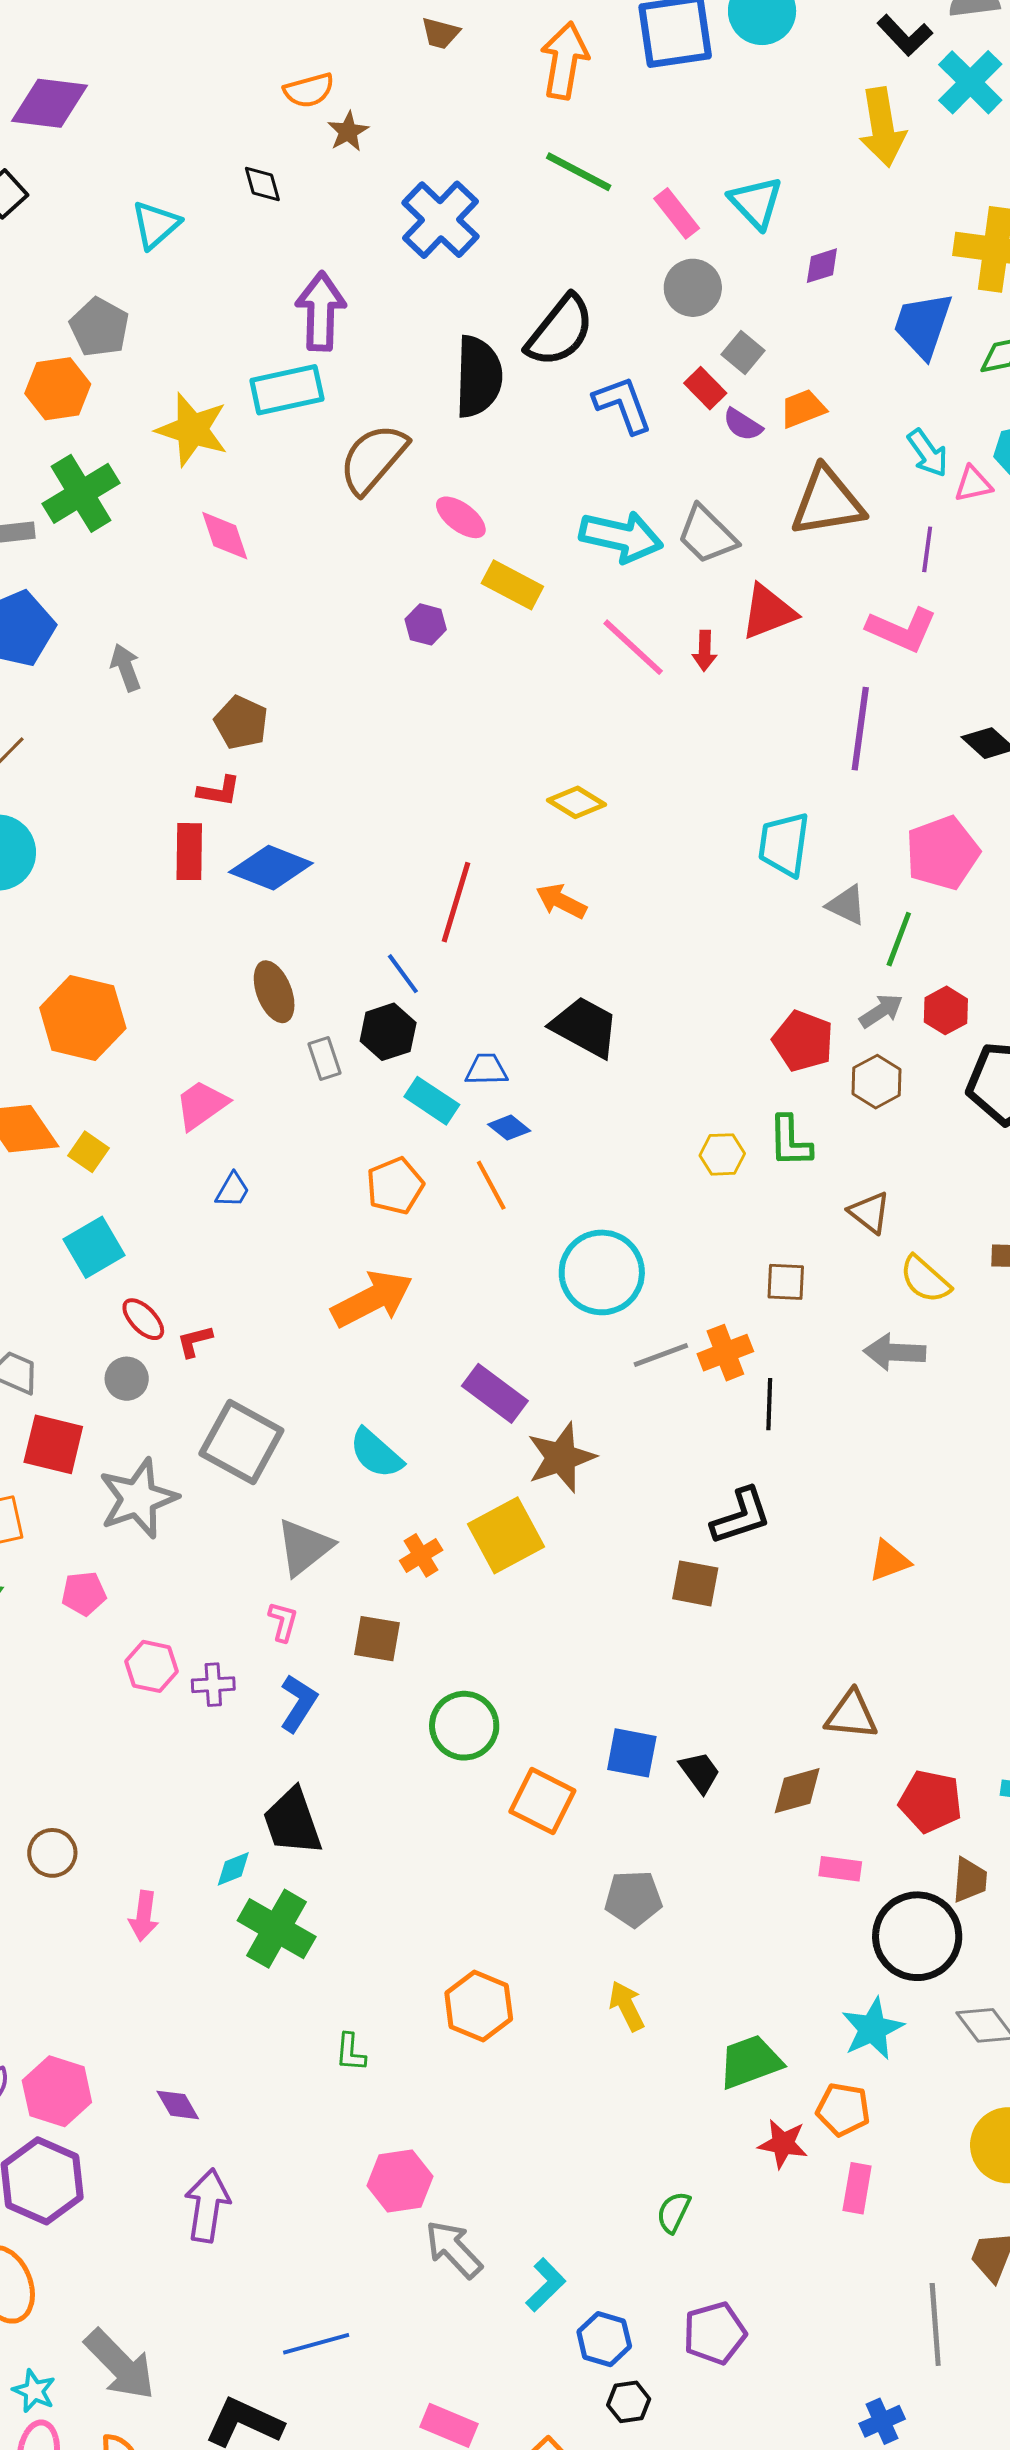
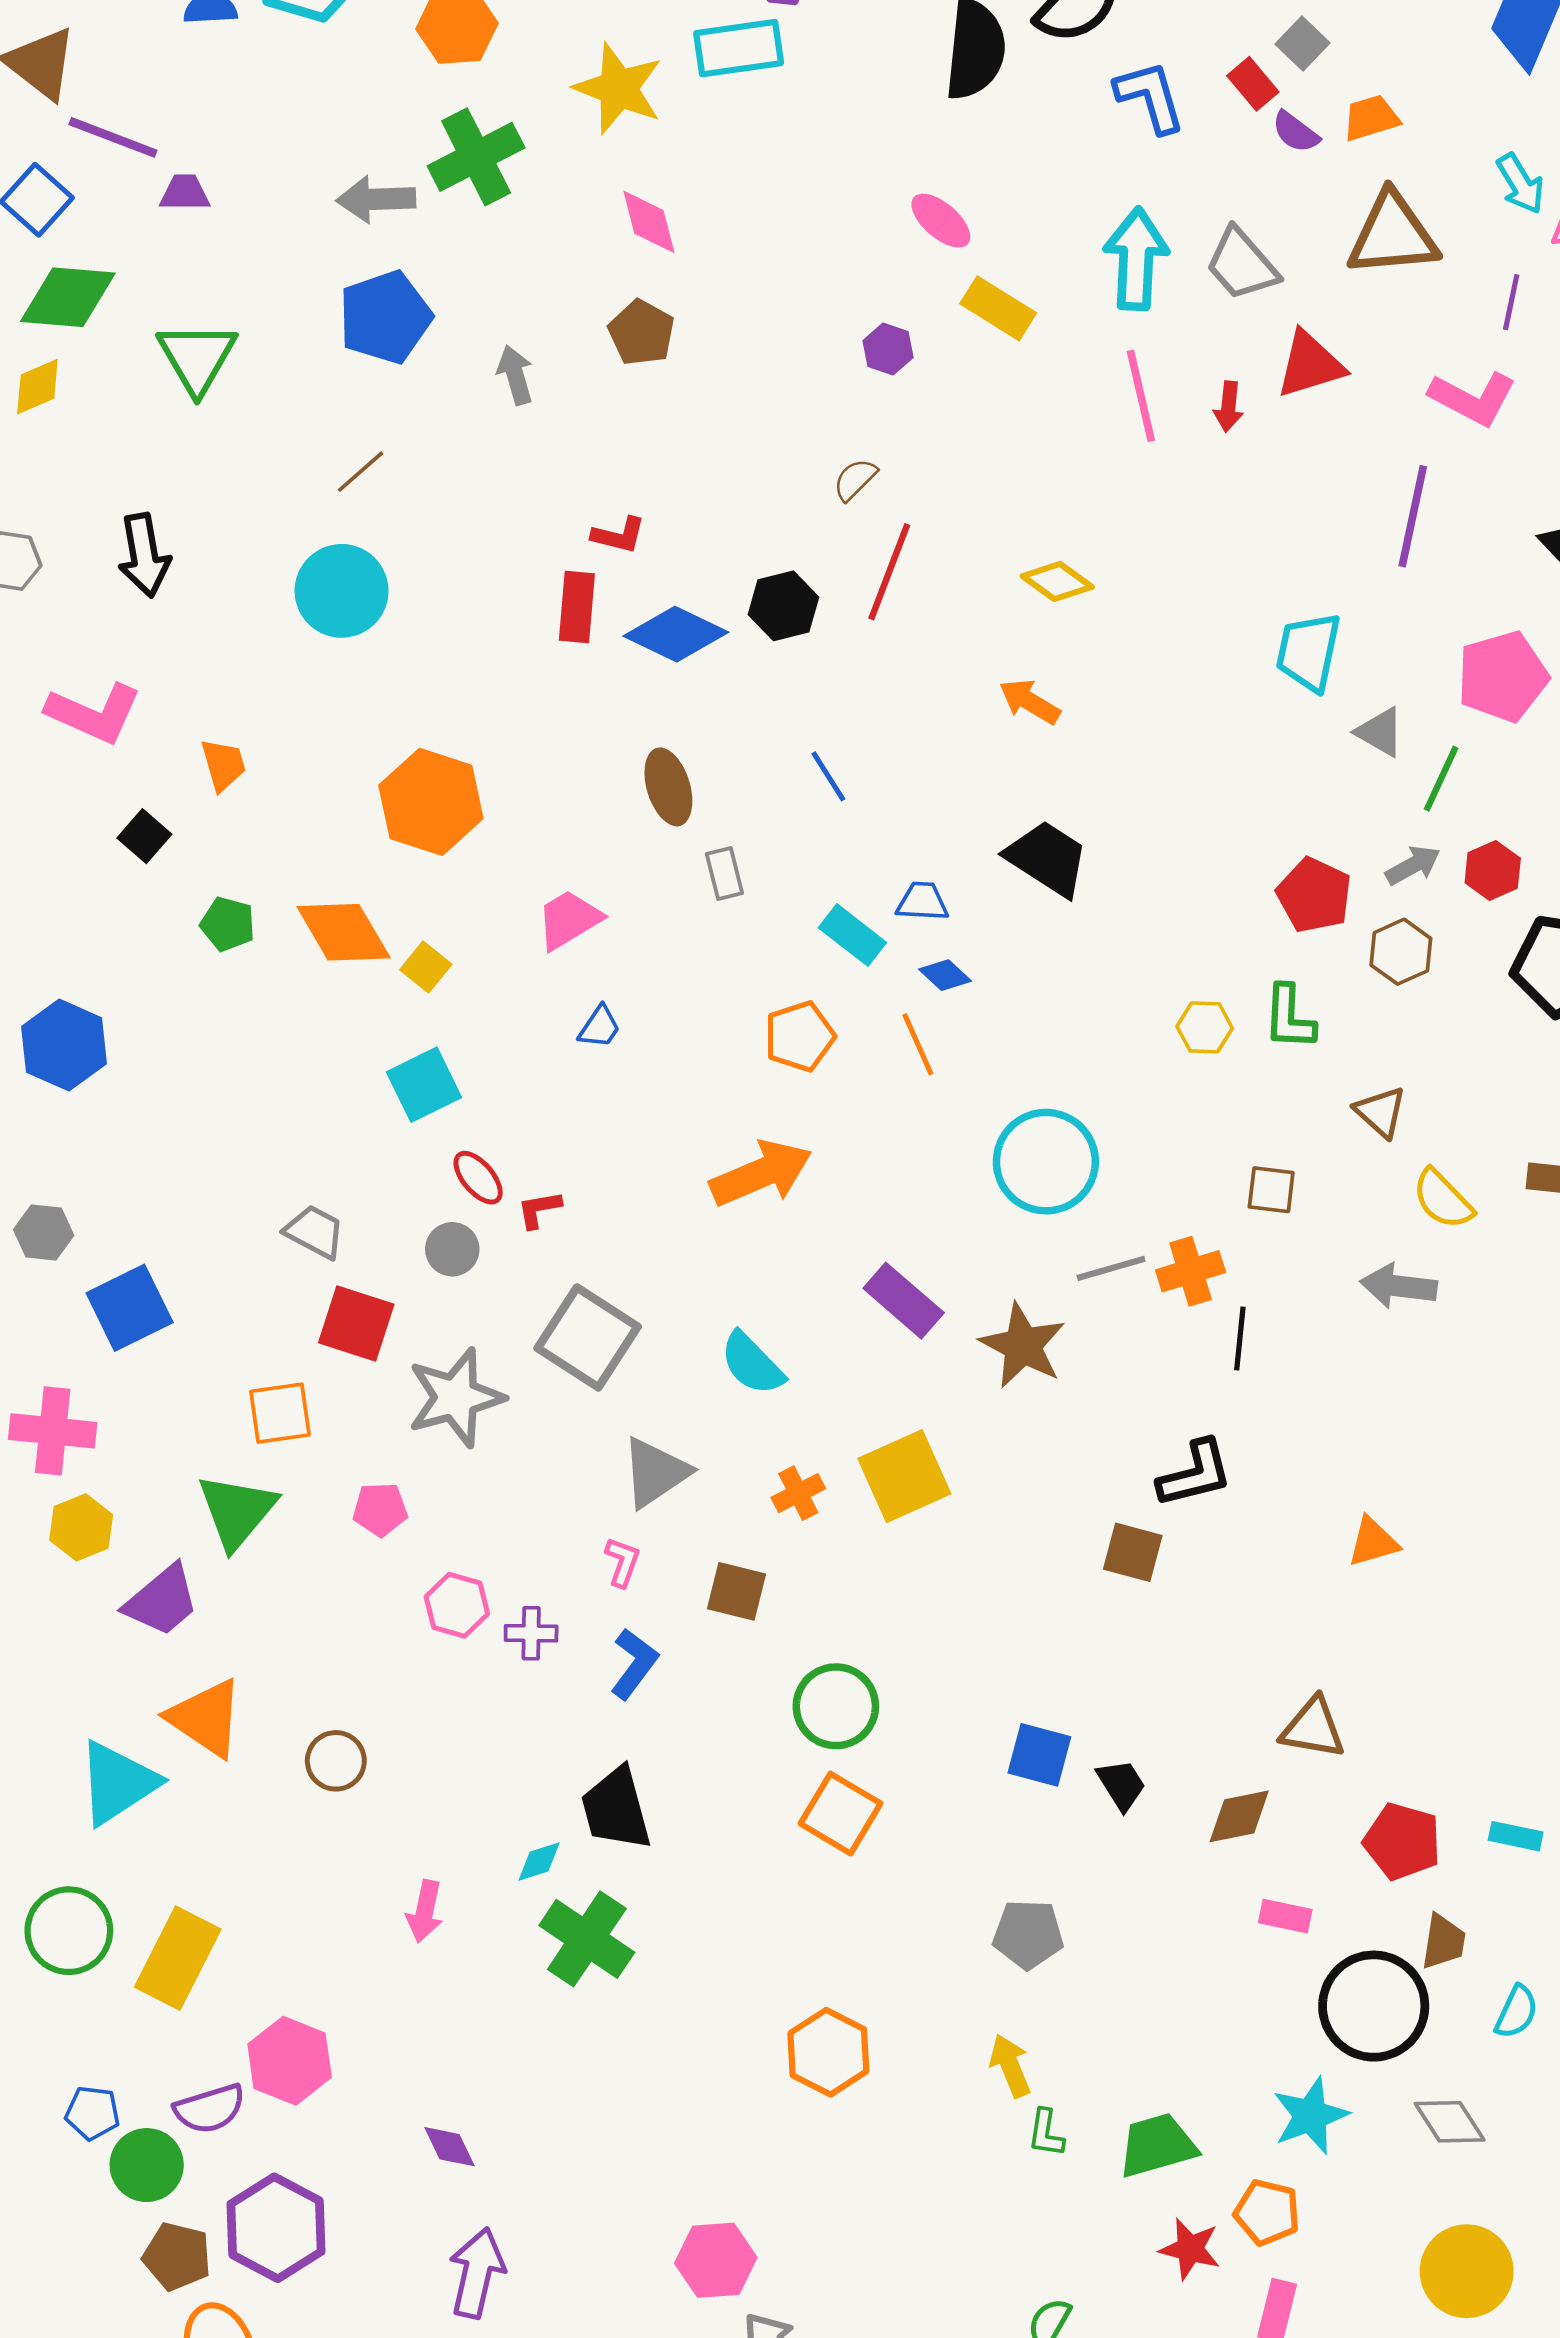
brown semicircle: (373, 459) -> (855, 479), moved, size x0.5
cyan arrow: (621, 537) -> (1136, 259), turned -104
pink line: (633, 647) -> (1141, 396), turned 30
brown pentagon: (241, 723) -> (641, 333), moved
red line: (456, 902) -> (889, 572), moved
black hexagon: (388, 1032) -> (783, 606), moved
brown star: (561, 1457) -> (1023, 1346), moved, turned -30
orange square: (542, 1801) -> (840, 1814), moved
brown circle: (52, 1853) -> (336, 1761), moved
green L-shape: (350, 2052) -> (1046, 2133), moved
pink hexagon: (57, 2091) -> (290, 2061), moved

